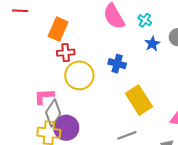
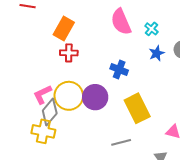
yellow circle: (79, 75) -> (69, 96), moved
pink L-shape: (44, 96) -> (42, 94), turned -30
purple circle: (66, 128) -> (95, 97), moved

